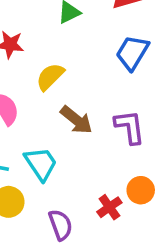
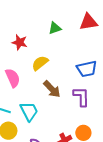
blue trapezoid: (132, 53) -> (87, 69), moved, turned -140

